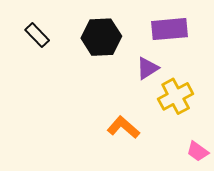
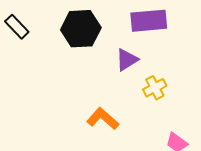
yellow cross: (176, 96) -> (155, 88), size x0.7

